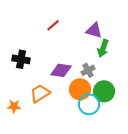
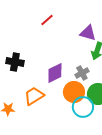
red line: (53, 25) -> (47, 20), moved
purple diamond: (61, 70) -> (55, 73), turned -35

